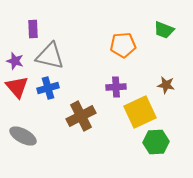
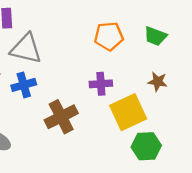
green trapezoid: (164, 30) -> (155, 36), moved

